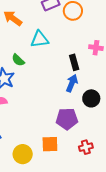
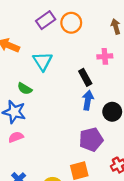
cyan triangle: (40, 39) -> (43, 61), turned -42

